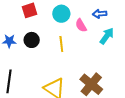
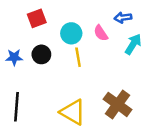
cyan circle: (61, 14) -> (71, 33), moved

